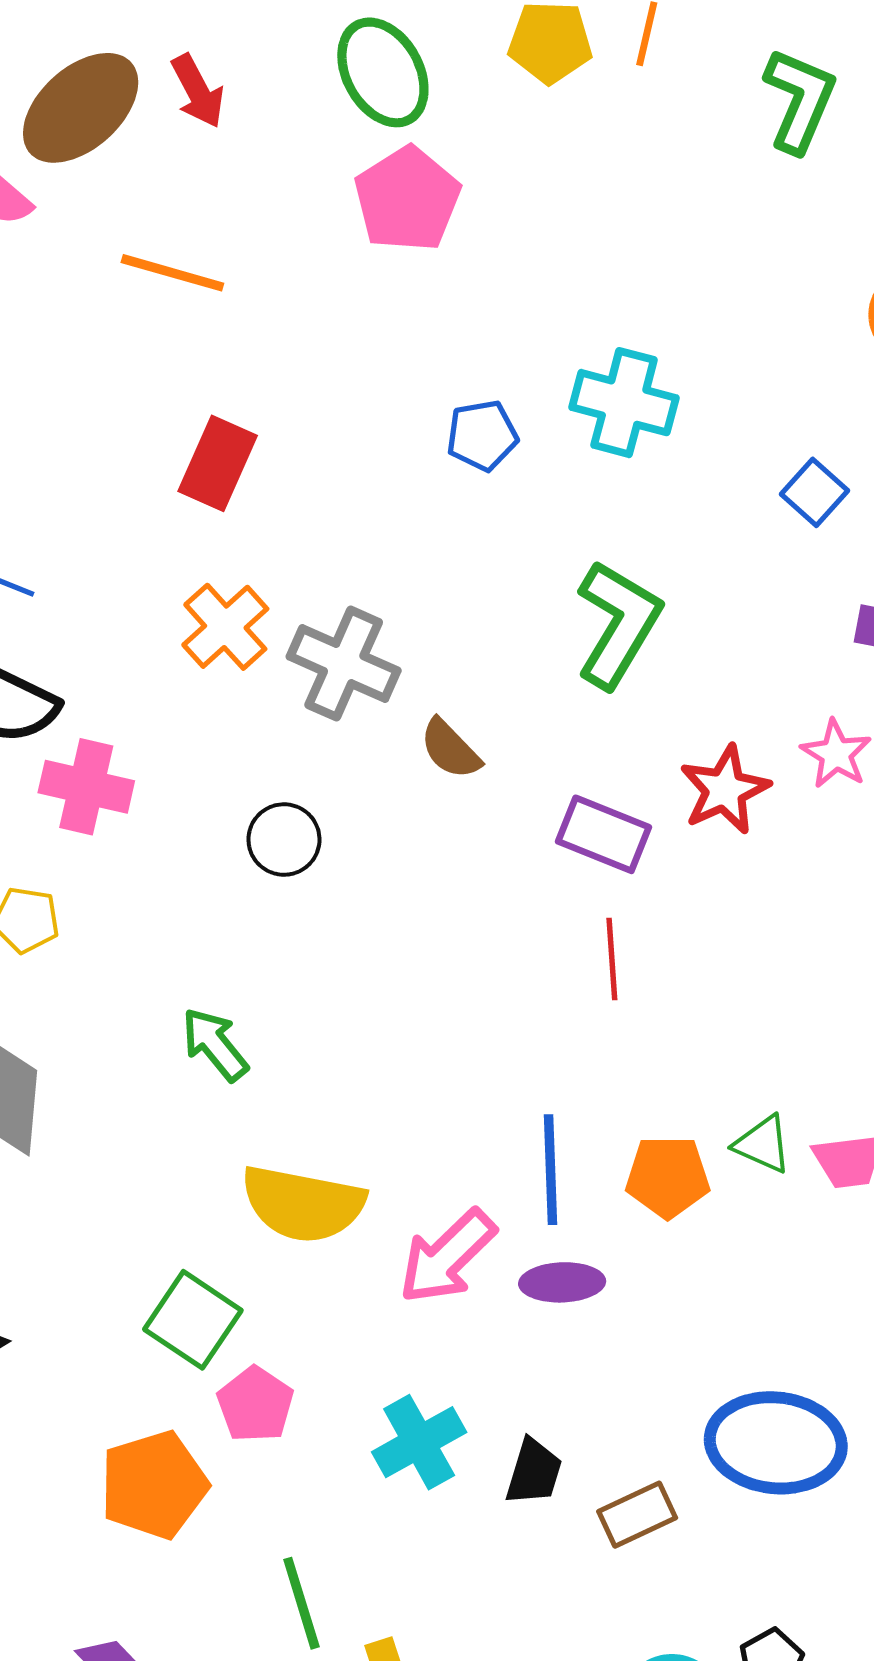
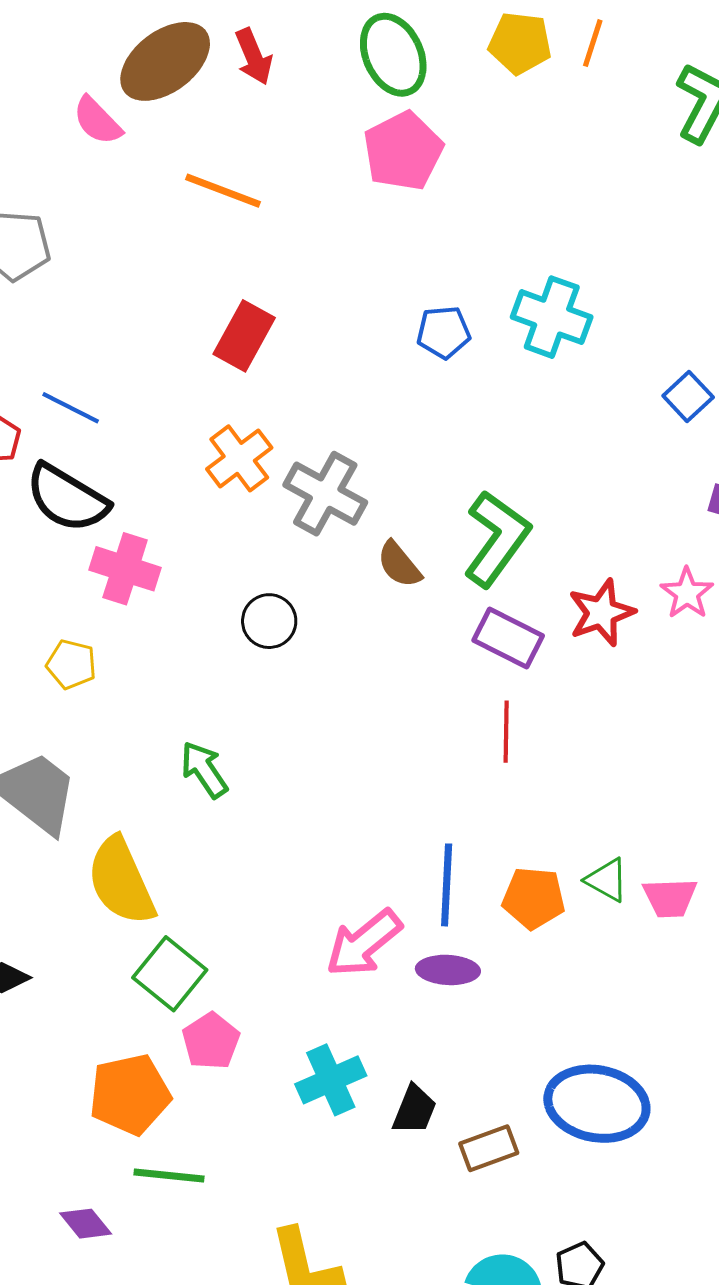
green L-shape: (618, 624) -> (497, 539), moved
yellow semicircle: (303, 1204) -> (121, 881), moved, turned 50
green line: (301, 1603) -> (169, 1176), moved, turned -72

